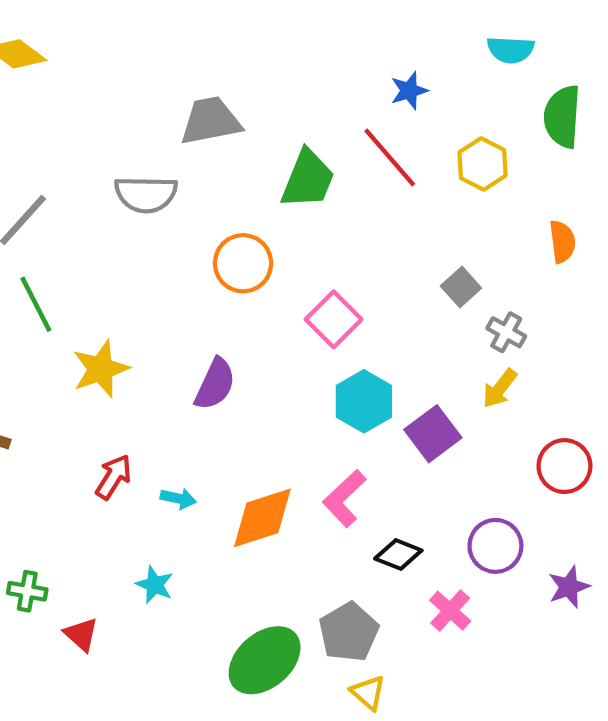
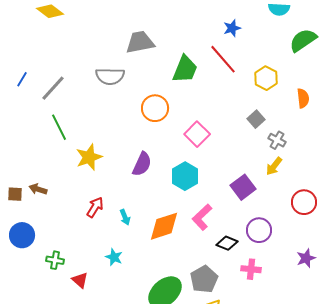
green semicircle: (562, 117) -> (303, 40), turned 52
yellow hexagon: (482, 164) -> (266, 78), moved
cyan hexagon: (364, 401) -> (185, 176), moved
cyan arrow: (178, 498) -> (125, 217), turned 56
purple circle: (495, 546) -> (259, 230), moved
pink cross: (450, 611) -> (251, 269), turned -36

